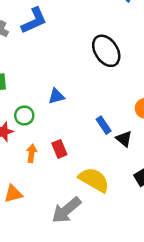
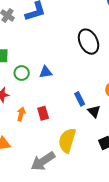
green circle: (24, 116) -> (22, 73), moved
yellow semicircle: (94, 180) -> (67, 140), turned -110

